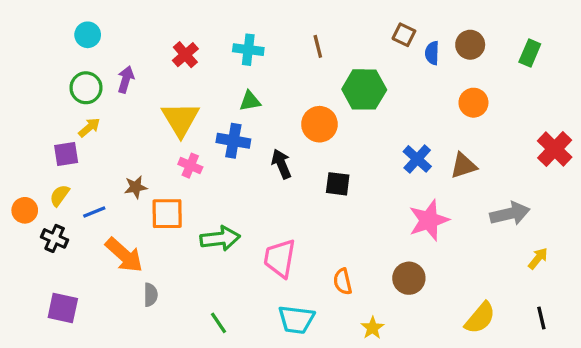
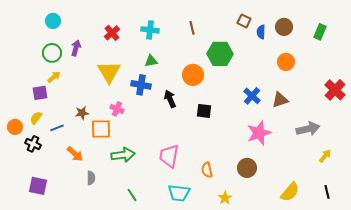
pink cross: (190, 166) -> (117, 109), moved
green arrow: (220, 238) -> (123, 155), moved
orange arrow: (124, 255) -> (75, 154), size x0.7

